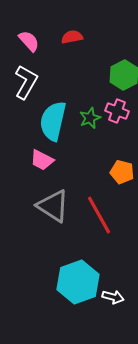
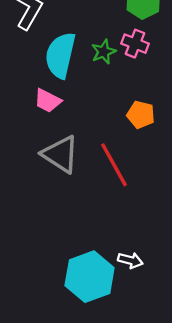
cyan hexagon: (78, 282) -> (90, 277), moved

